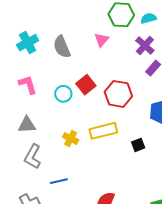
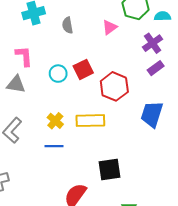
gray semicircle: (62, 47) -> (68, 25), size x0.7
gray triangle: (27, 125) -> (16, 84), moved
black square: (138, 145) -> (109, 169), moved, size x1.6
blue line: (59, 181) -> (54, 146), moved

